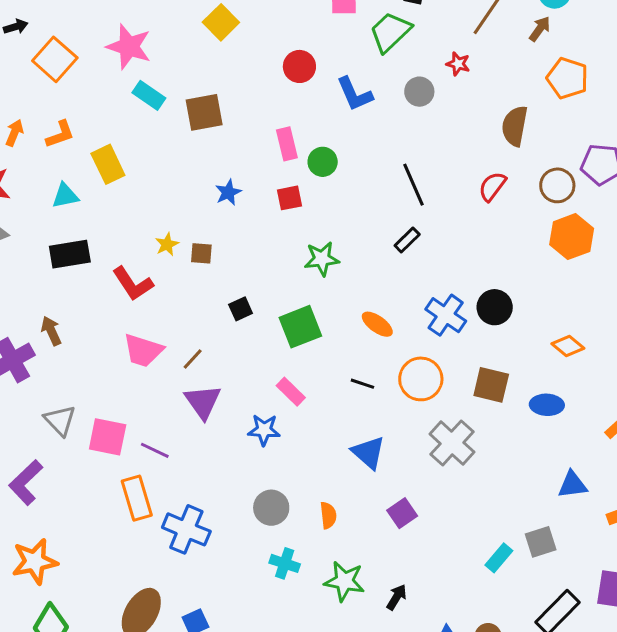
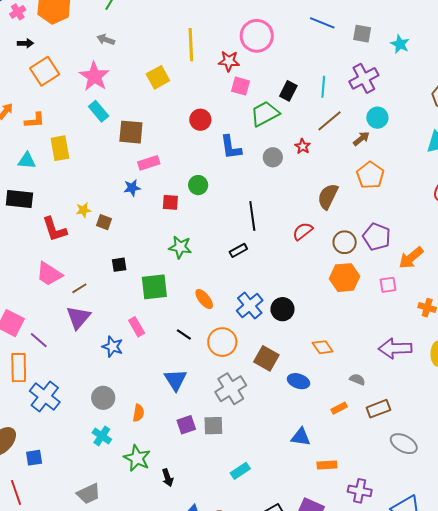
pink rectangle: (287, 144) -> (149, 163), moved, turned 70
gray square: (541, 542) -> (213, 426), moved
black arrow: (397, 597) -> (168, 478), turned 114

